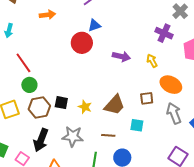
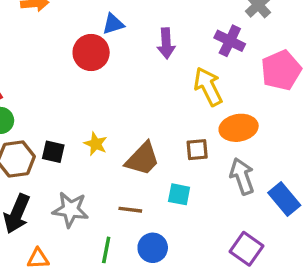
purple arrow: (121, 56) -> (166, 43), moved, turned 72
yellow arrow: (152, 61) -> (208, 87), size x1.6
orange ellipse: (171, 85) -> (239, 128), turned -40
yellow star: (85, 107) -> (96, 144), moved

